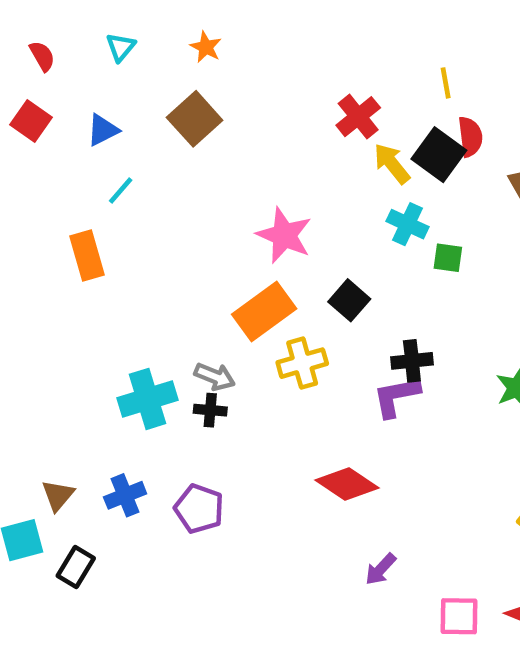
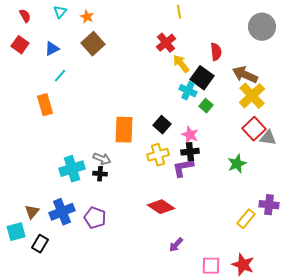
orange star: (206, 47) -> (87, 17), moved
yellow line: (446, 83) -> (179, 12), moved
black square: (439, 155) -> (202, 78), moved
pink star: (284, 235) -> (190, 135), moved, size x0.7
green square: (448, 258) -> (206, 106), turned 32
orange rectangle: (264, 312) -> (124, 130), turned -52
yellow cross: (302, 363) -> (158, 155), moved
blue cross: (125, 495) -> (62, 212), size x1.4

